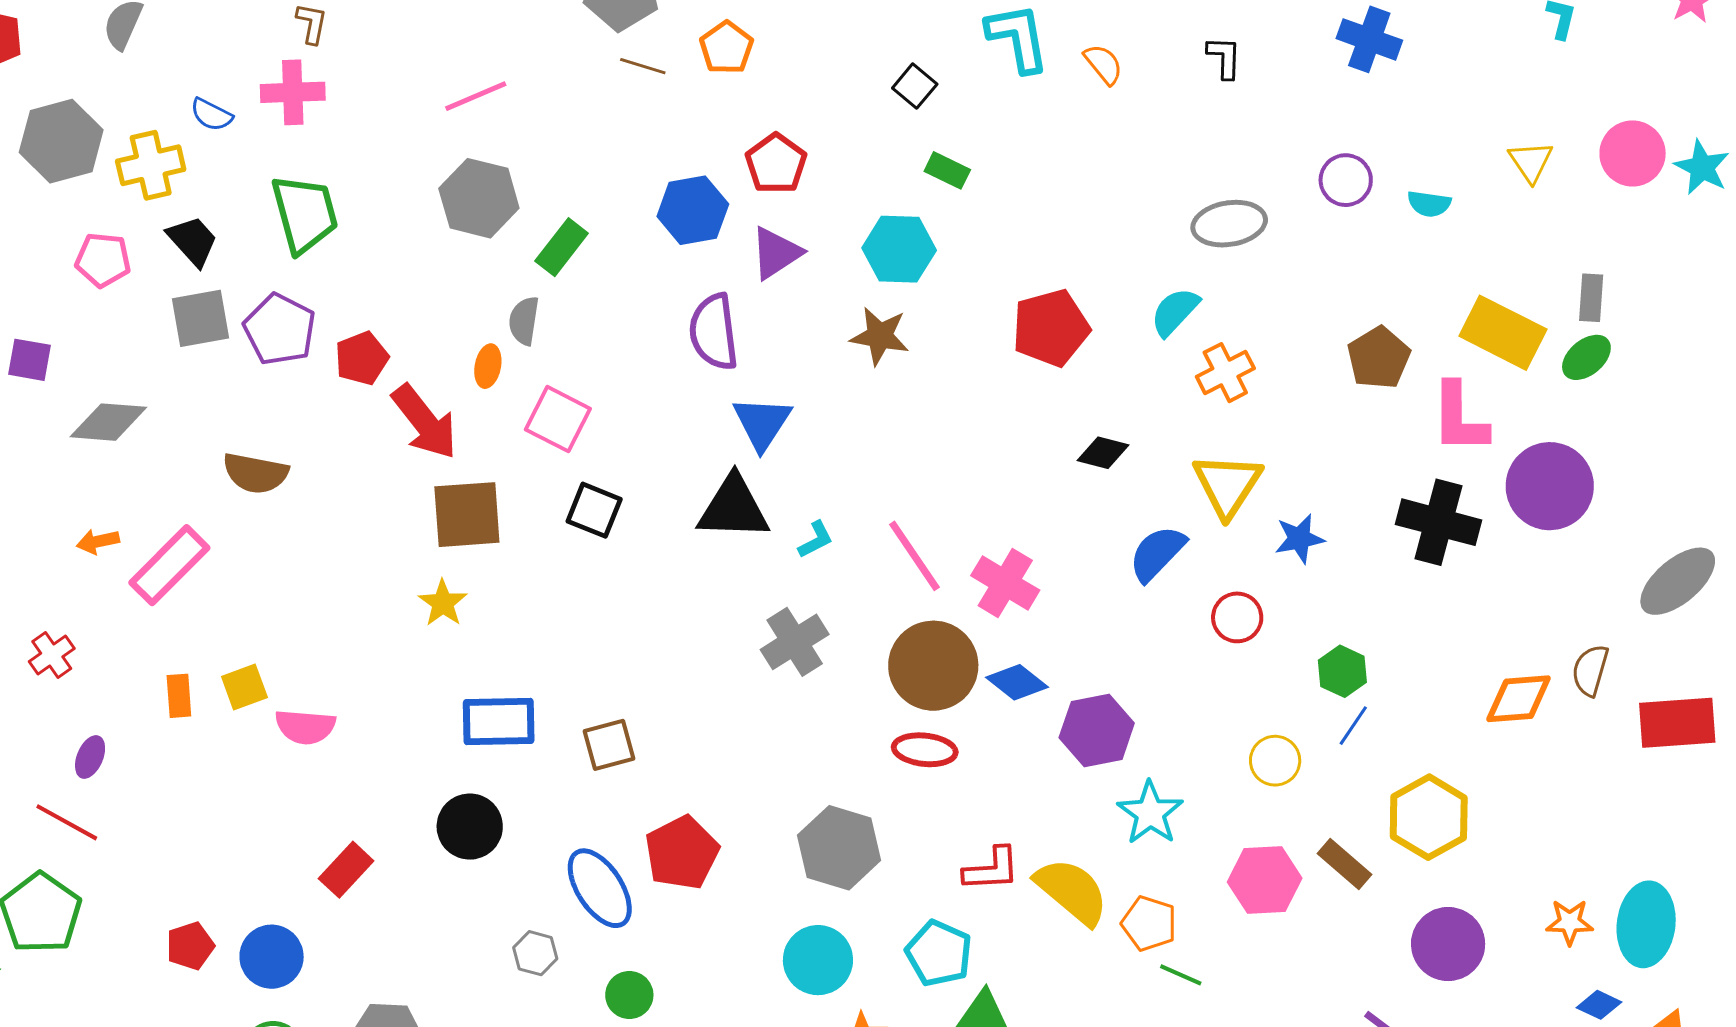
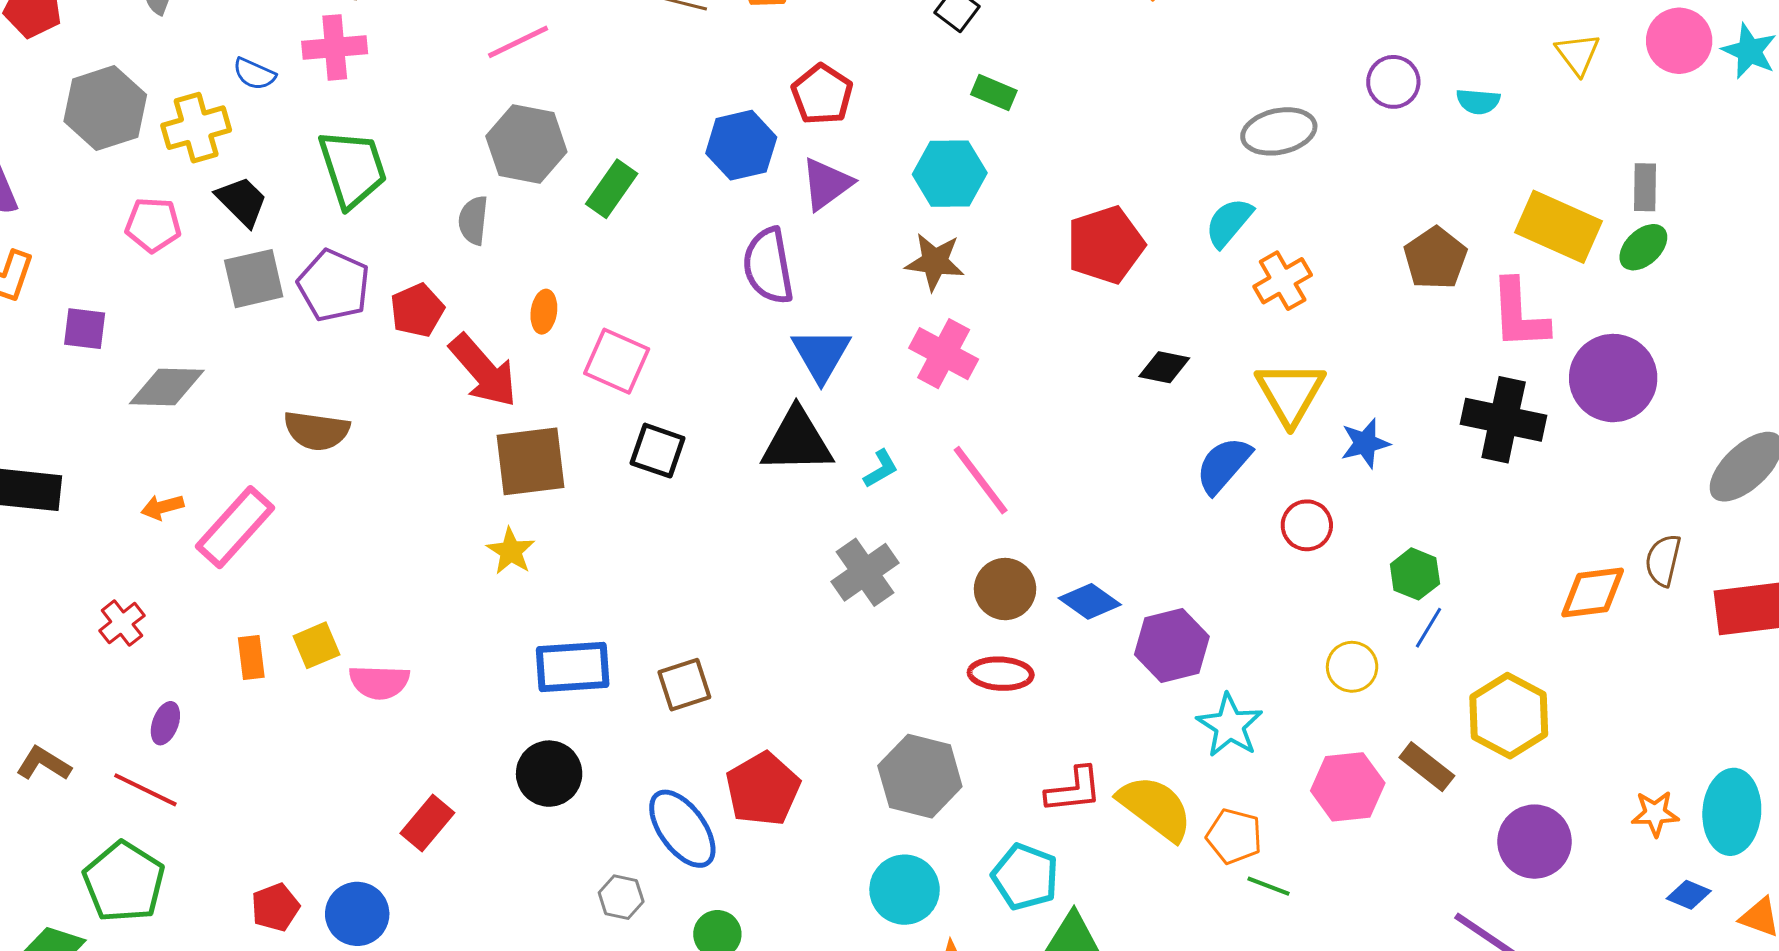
gray semicircle: (524, 321) -> (473, 220), moved
pink cross: (1005, 583) -> (944, 354), moved
brown circle: (933, 666) -> (1005, 589), size x0.7

